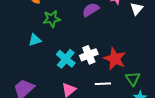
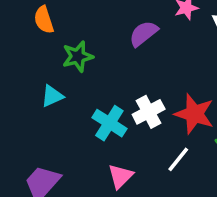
white line: (103, 84) -> (178, 159), turned -42

